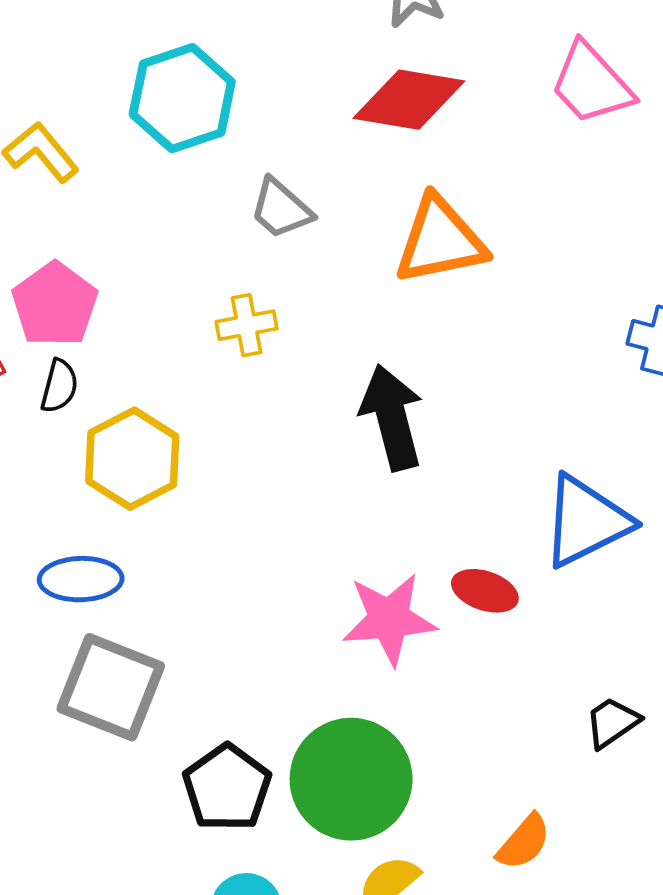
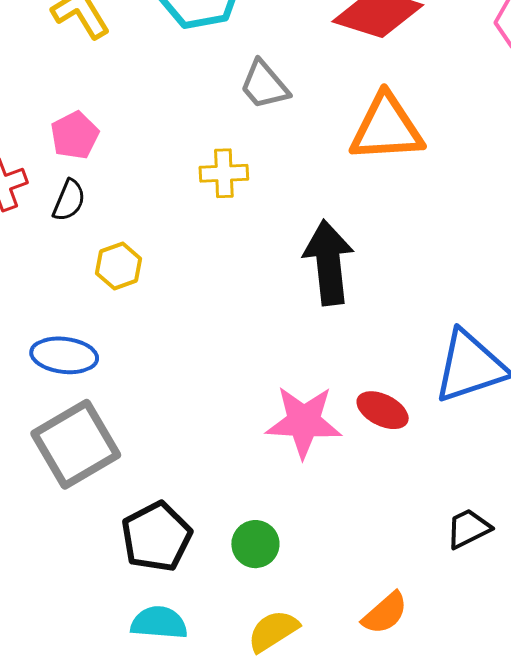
pink pentagon: (55, 304) -> (75, 135), size x0.7
yellow hexagon: (132, 459) -> (119, 266), size x0.6
gray square: (111, 687) -> (76, 444), turned 30
green circle: (351, 779) -> (255, 544), size x0.5

